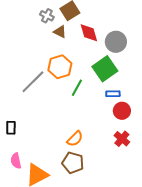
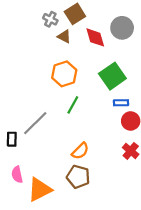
gray circle: (116, 42) -> (122, 28), moved
gray line: (33, 82) -> (35, 123), moved
green line: (77, 88) -> (73, 105), moved

